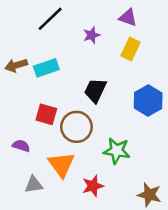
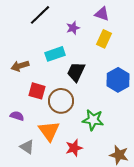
brown arrow: (16, 65) -> (20, 66), moved
cyan rectangle: (46, 68) -> (55, 54), moved
gray triangle: (34, 185) -> (27, 147), turned 42

